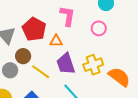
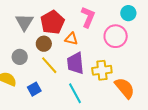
pink circle: (99, 28) -> (116, 36), size x1.5
brown circle: (23, 56) -> (44, 44), moved

